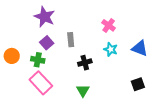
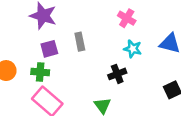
purple square: (47, 43) -> (49, 49), turned 32
black cross: (85, 63) -> (117, 74), moved

